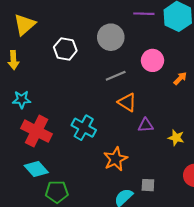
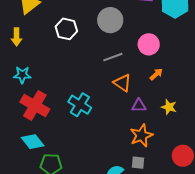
orange arrow: (180, 78) -> (156, 74), moved
yellow star: (176, 138) -> (169, 107), moved
orange star: (116, 159) -> (141, 136), moved

